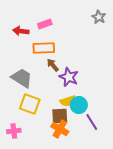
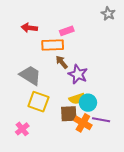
pink rectangle: (45, 24) -> (67, 31), moved
purple line: (92, 122) -> (101, 120), turned -48
orange cross: (60, 129) -> (83, 123), moved
pink cross: (14, 131) -> (22, 129), turned -32

